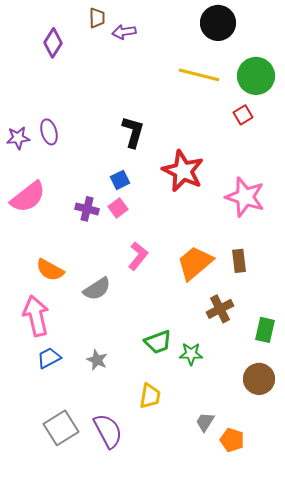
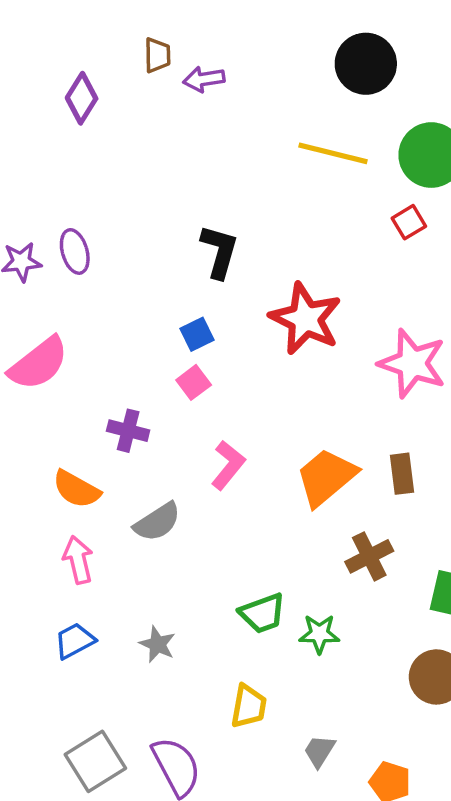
purple cross: (87, 209) -> (128, 431), moved
pink arrow: (36, 316) -> (78, 560), moved, size x0.7
gray trapezoid: (205, 422) -> (319, 751), moved

